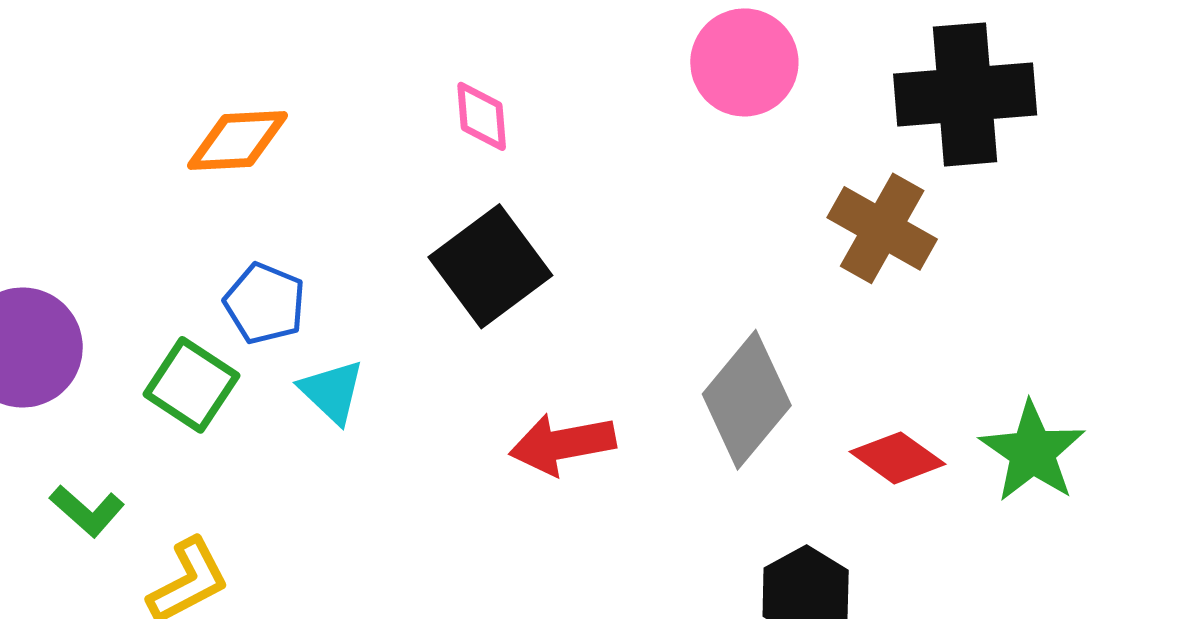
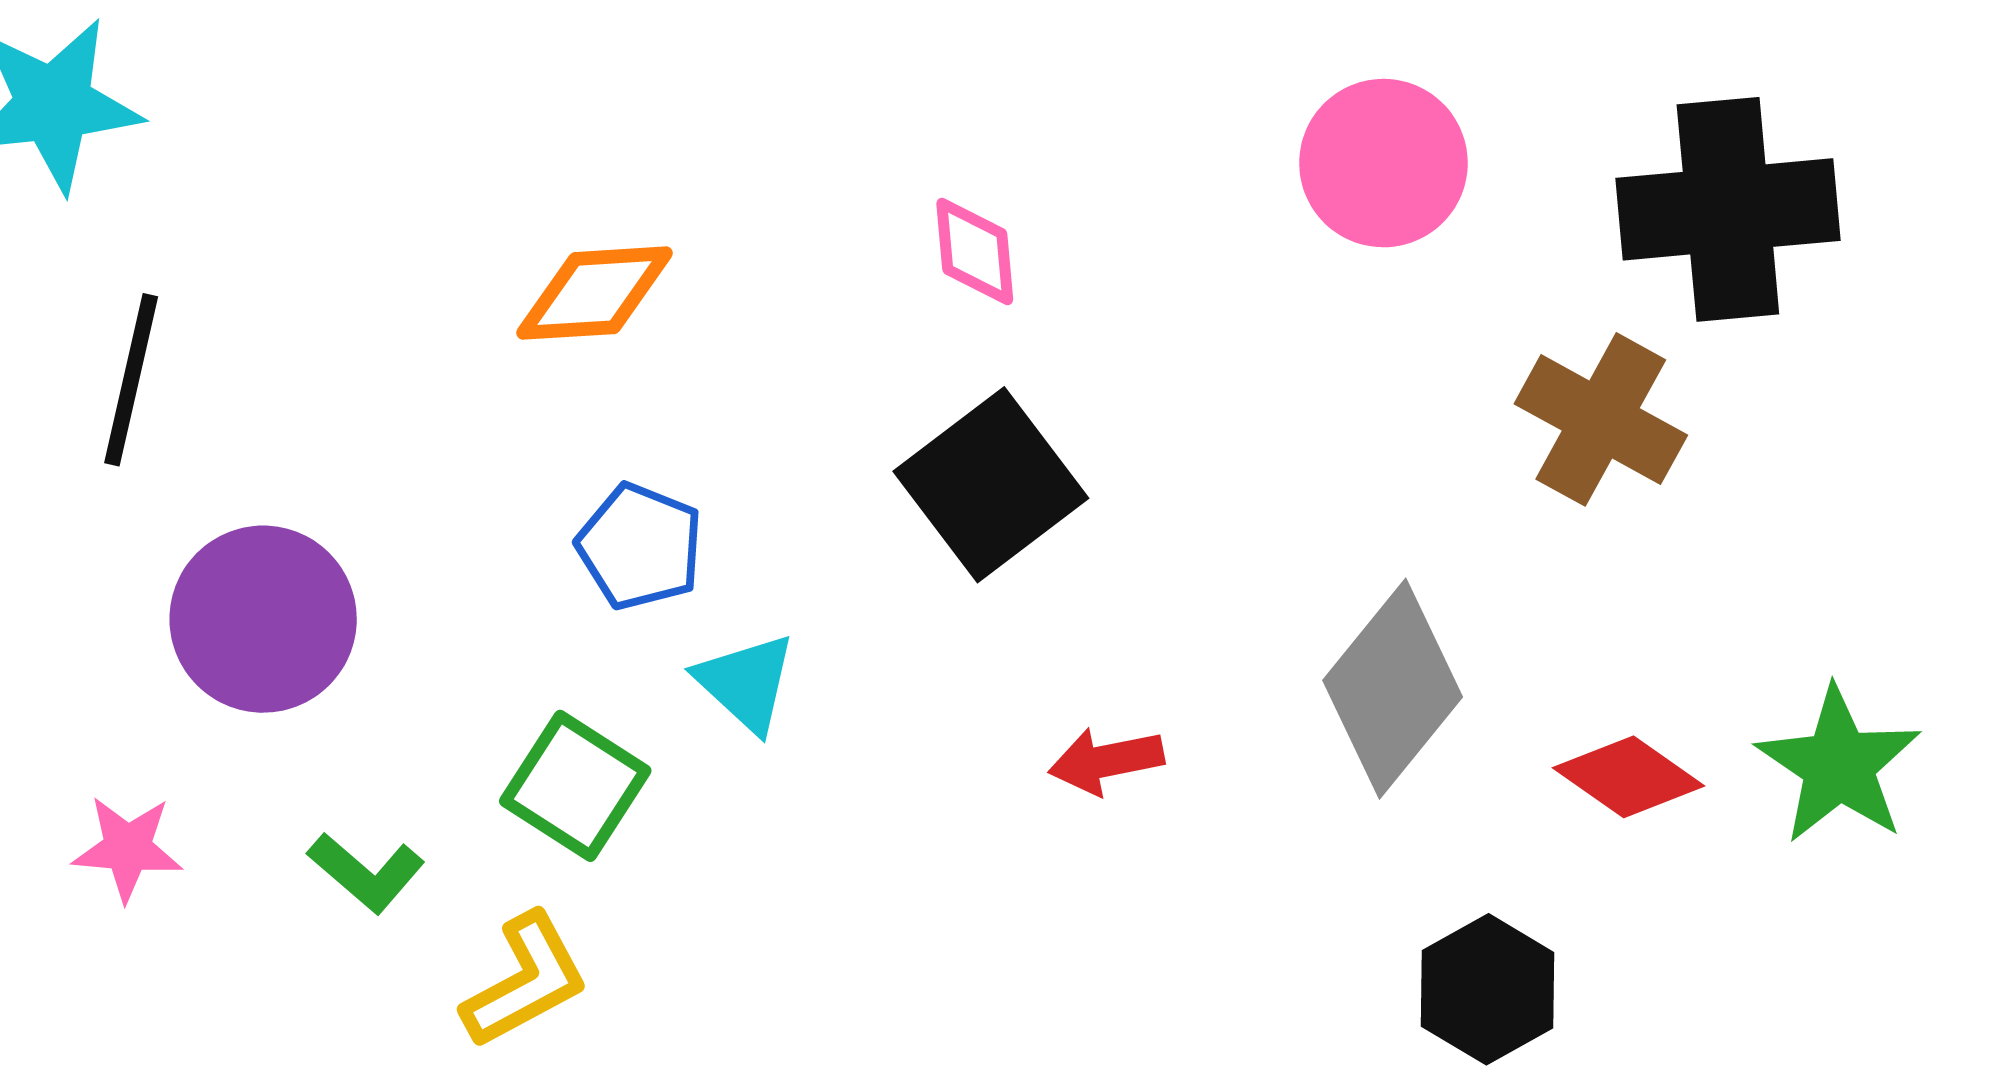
green square: (191, 385) -> (575, 786), moved
red arrow: (563, 444) -> (1106, 761), size x0.7

